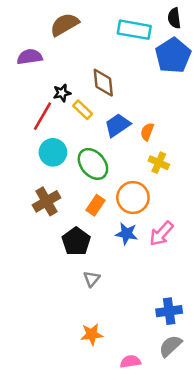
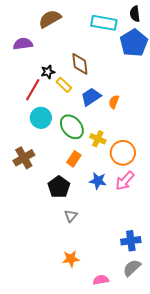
yellow cross: (159, 163) -> (98, 139), moved
orange circle: (133, 198) -> (123, 153), moved
brown cross: (46, 201) -> (24, 158), moved

